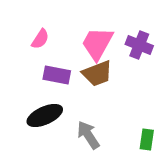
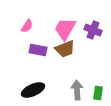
black ellipse: (45, 115) -> (33, 90), moved
gray arrow: (88, 135) -> (77, 90), moved, turned 30

